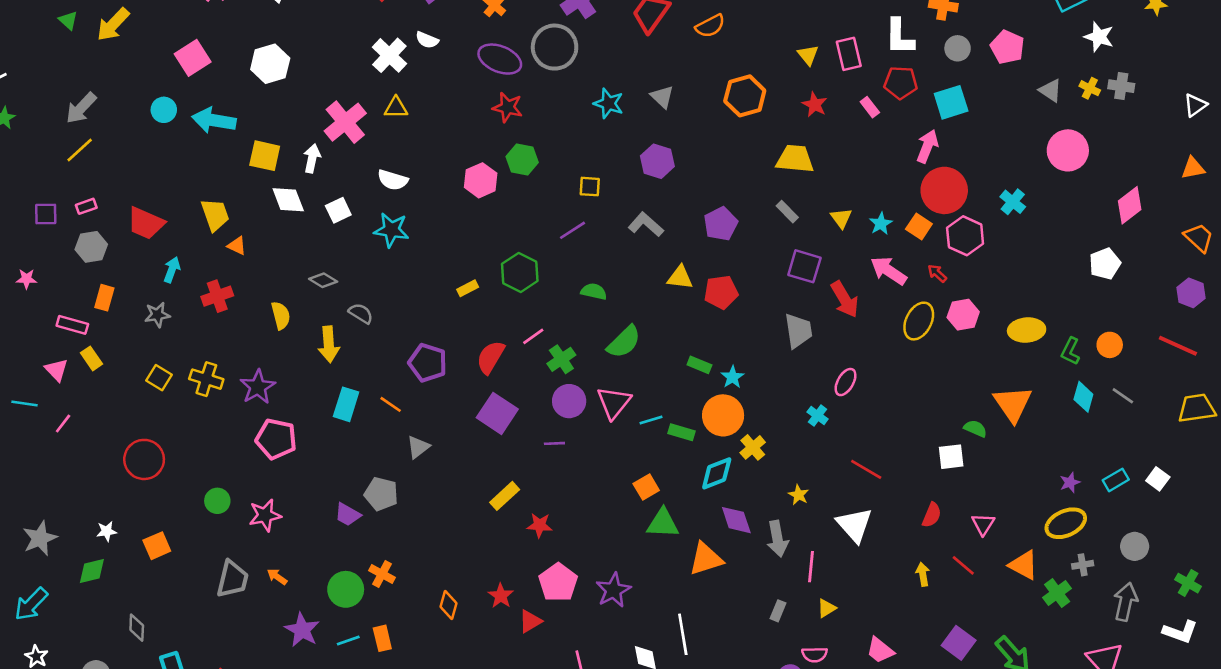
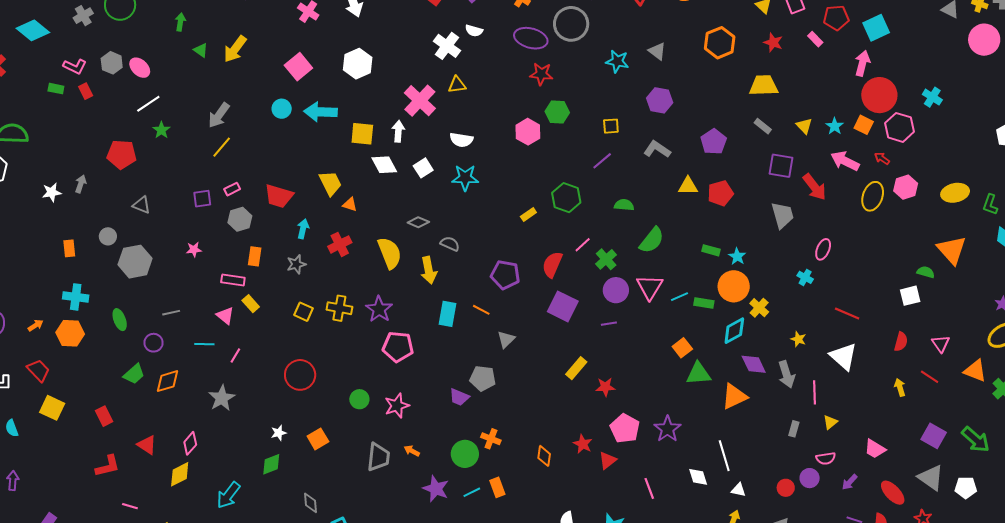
pink circle: (1068, 150) -> (984, 40), moved
yellow semicircle: (281, 315) -> (390, 253), size x1.5
gray star: (40, 538) -> (222, 398), moved

